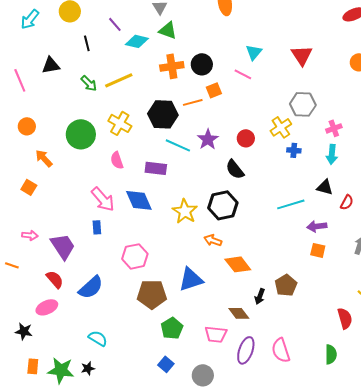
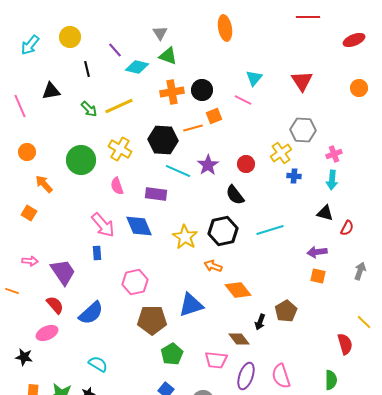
cyan line: (291, 204) -> (270, 230), moved

